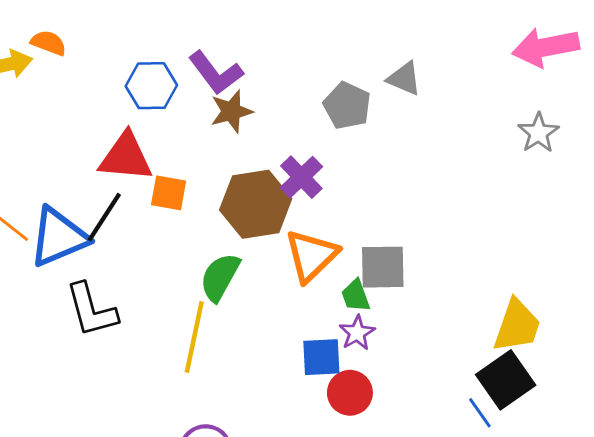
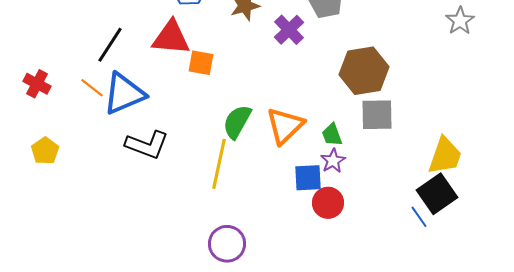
purple cross: (301, 177) -> (289, 30), moved
brown hexagon: (256, 204) -> (364, 71), moved
black line: (104, 217) -> (110, 45), moved
orange triangle: (311, 256) -> (285, 126), moved
gray square: (383, 267) -> (377, 115), moved
black L-shape: (91, 310) -> (147, 145), turned -54

